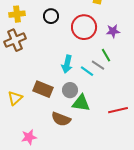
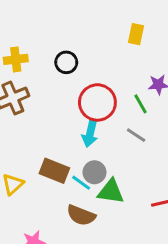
red circle: (84, 27) -> (97, 102), moved
green line: (106, 55) -> (141, 104), moved
cyan line: (87, 71) -> (81, 183), moved

